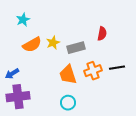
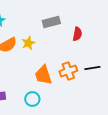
gray rectangle: (76, 48) -> (51, 22), moved
cyan circle: (68, 103) -> (32, 99), moved

